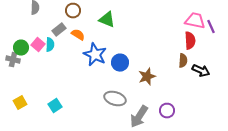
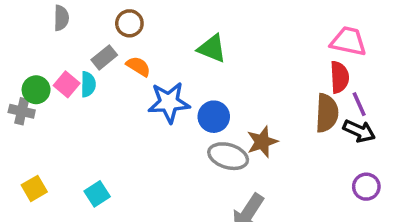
green triangle: (107, 20) -> (212, 48), moved
purple line: (211, 27) -> (359, 104), moved
blue star: (95, 55) -> (169, 102), turned -30
brown semicircle: (183, 61) -> (327, 113), size x1.5
gray ellipse: (115, 99) -> (228, 156), moved
purple circle: (167, 111) -> (366, 187), moved

